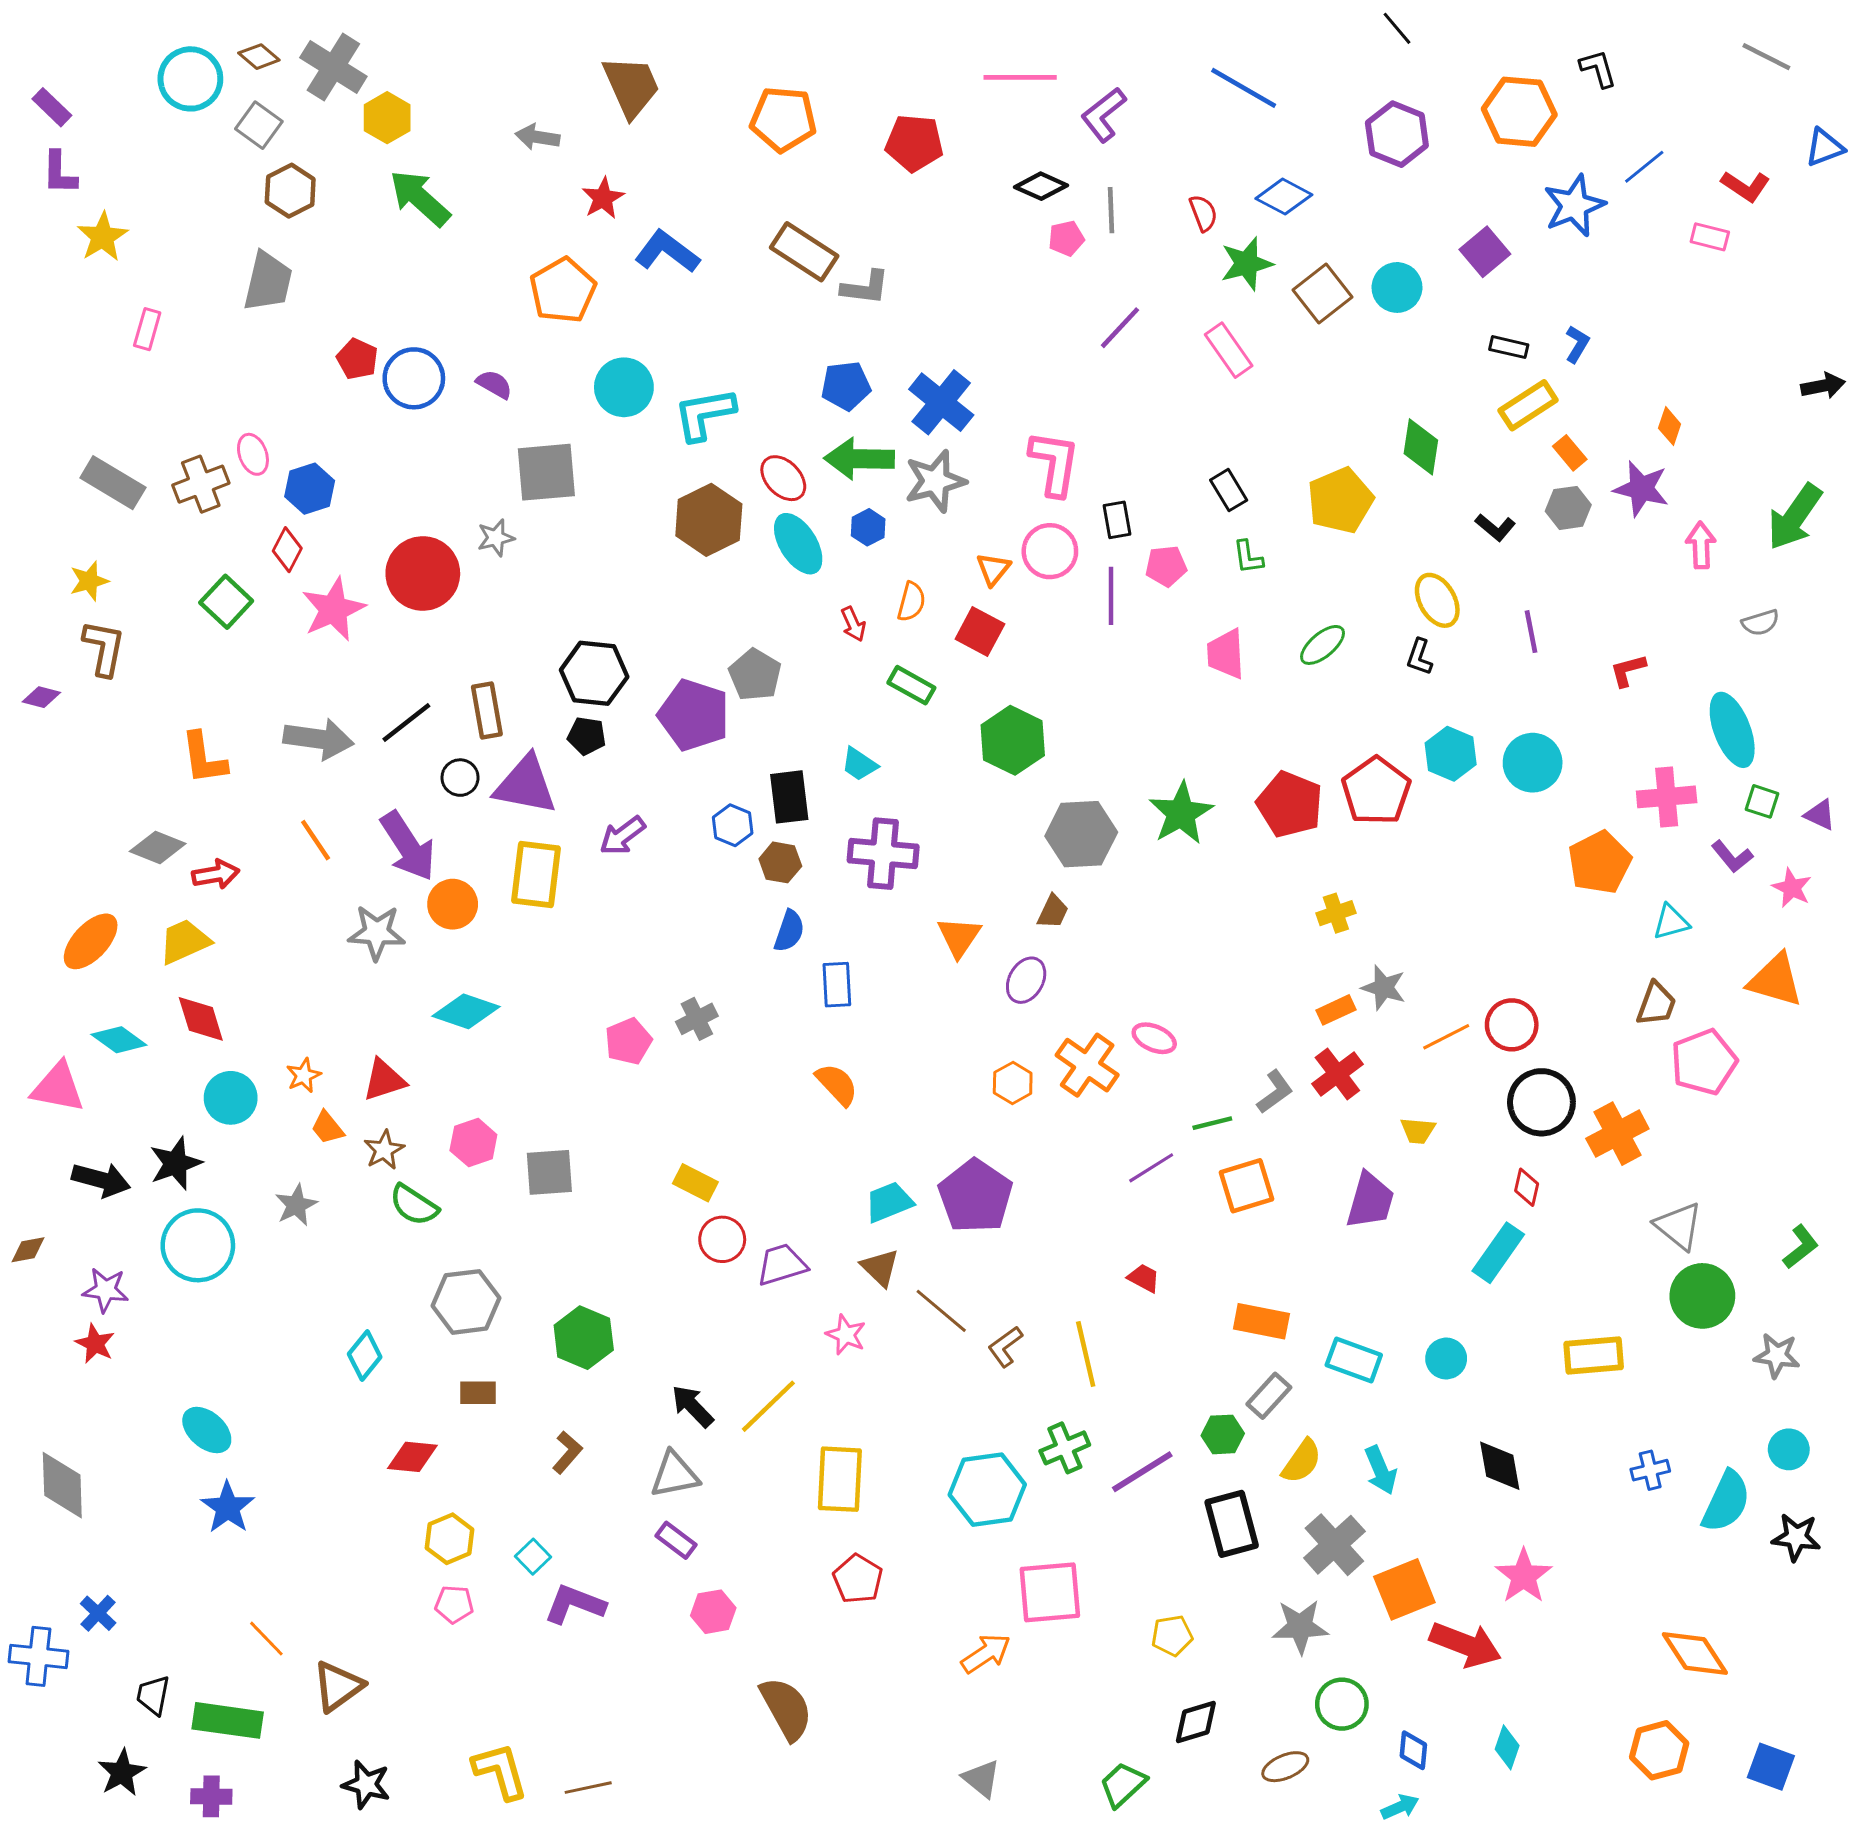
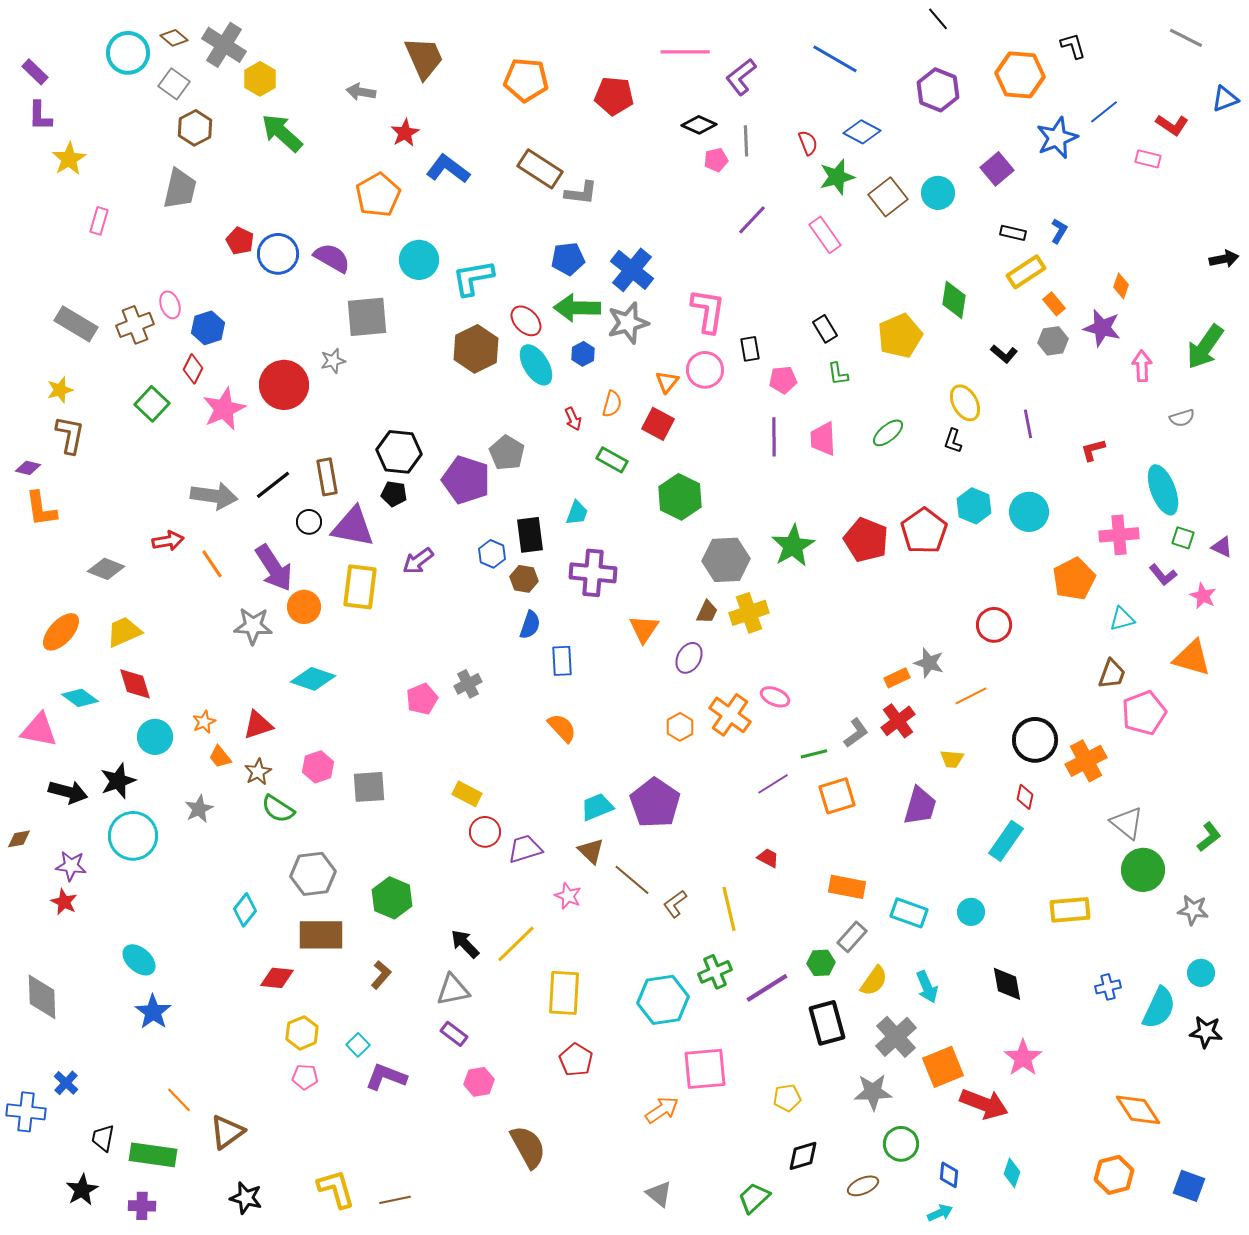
purple semicircle: (494, 384) -> (332, 258), size x1.5
purple line: (1111, 596) -> (774, 437), moved
orange L-shape: (204, 758) -> (41, 509), moved
cyan trapezoid: (859, 764) -> (577, 513), turned -104
red arrow: (216, 874) -> (168, 541), moved
yellow cross: (1336, 913) -> (749, 613), moved, size x1.5
red circle: (1512, 1025) -> (994, 625), moved
brown rectangle: (478, 1393) -> (321, 935), size x1.8

